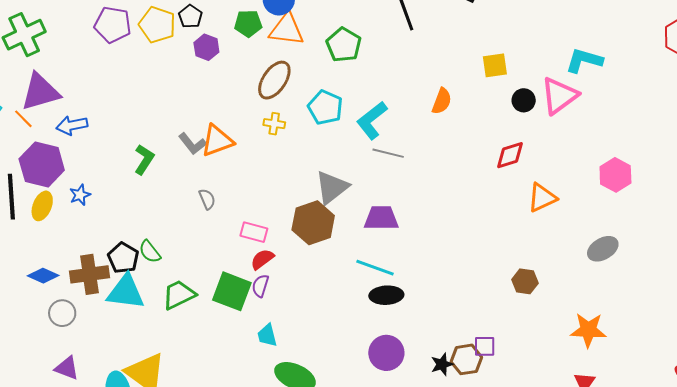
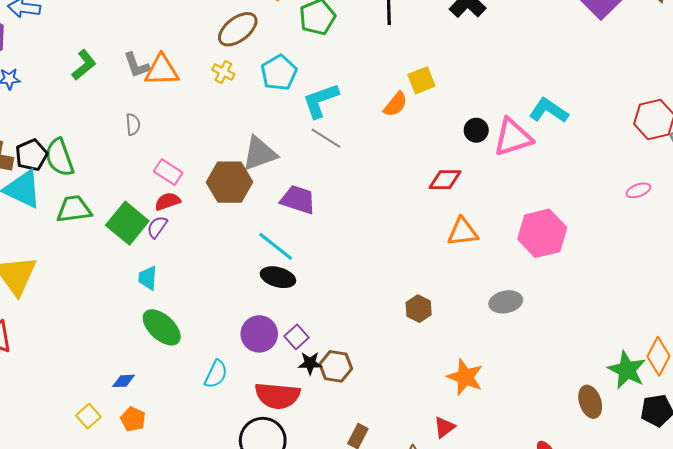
yellow square: (495, 65) -> (421, 80), moved, turned -32
pink hexagon: (615, 175) -> (542, 233), size x1.4
green semicircle: (150, 252) -> (59, 157), size x1.5
purple square: (485, 346) -> (296, 337), moved, turned 30

